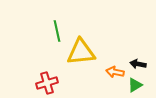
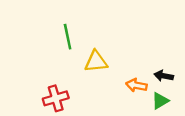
yellow triangle: (81, 52) -> (96, 62), size x0.7

